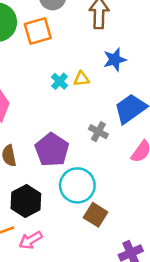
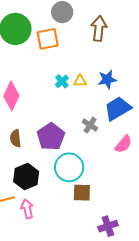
blue star: (115, 60) -> (107, 79), moved
brown square: (96, 215) -> (82, 193), turned -36
pink arrow: (31, 240) -> (27, 209), turned 102

